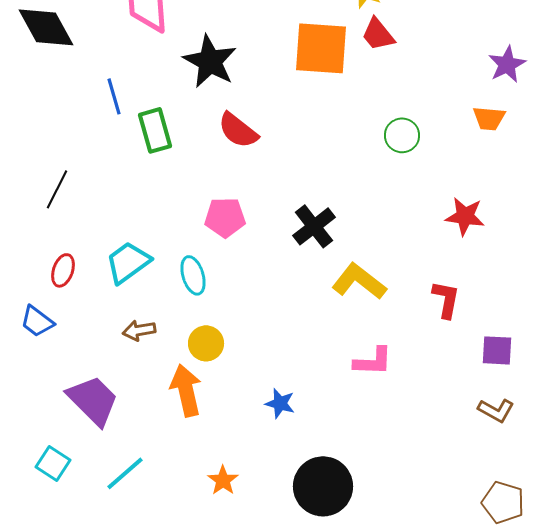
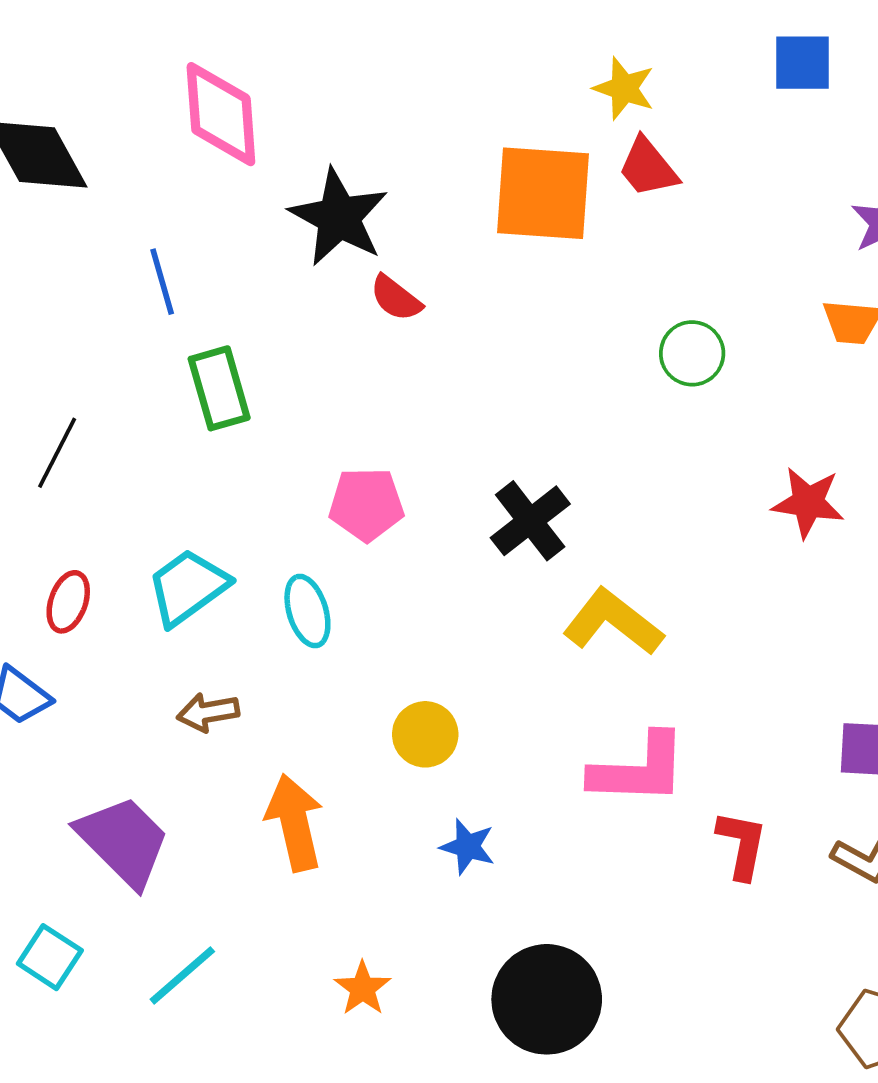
green rectangle: (155, 130) -> (219, 388), moved
red semicircle: (238, 130) -> (396, 298), moved, size x0.7
red L-shape: (446, 299) -> (742, 845), moved
yellow circle: (206, 343) -> (425, 734), moved
pink L-shape: (373, 361) -> (639, 769), size x1.4

